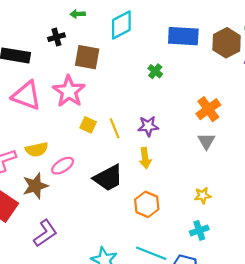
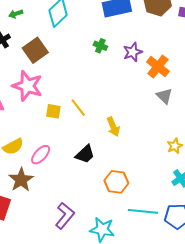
brown square: (87, 57) -> (35, 50), turned -30
purple star: (148, 126) -> (133, 52), moved
black trapezoid: (108, 178) -> (85, 154), size x0.7
orange hexagon: (147, 204) -> (116, 182), moved
purple L-shape: (45, 233) -> (65, 216), moved

